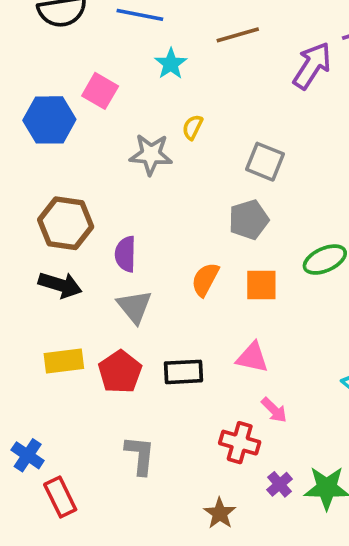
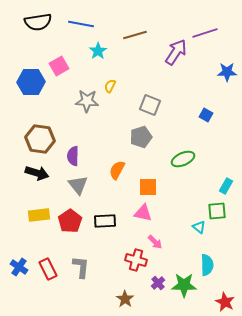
pink square: (100, 91) -> (59, 66), turned 30
orange square: (261, 285) -> (148, 187), moved
red rectangle: (60, 497) -> (48, 269), moved

